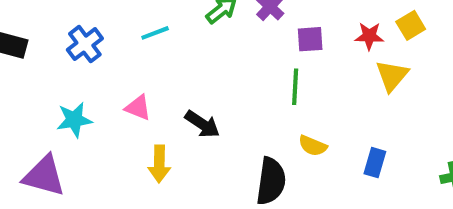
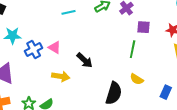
blue cross: (85, 44) -> (34, 50), moved
cyan star: (74, 120) -> (13, 36), moved
yellow arrow: (159, 164) -> (61, 76), turned -90

